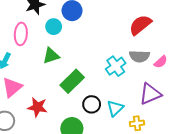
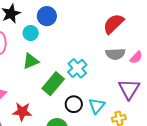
cyan cross: (116, 66) -> (77, 68), moved
purple triangle: (150, 94) -> (129, 89), turned -30

